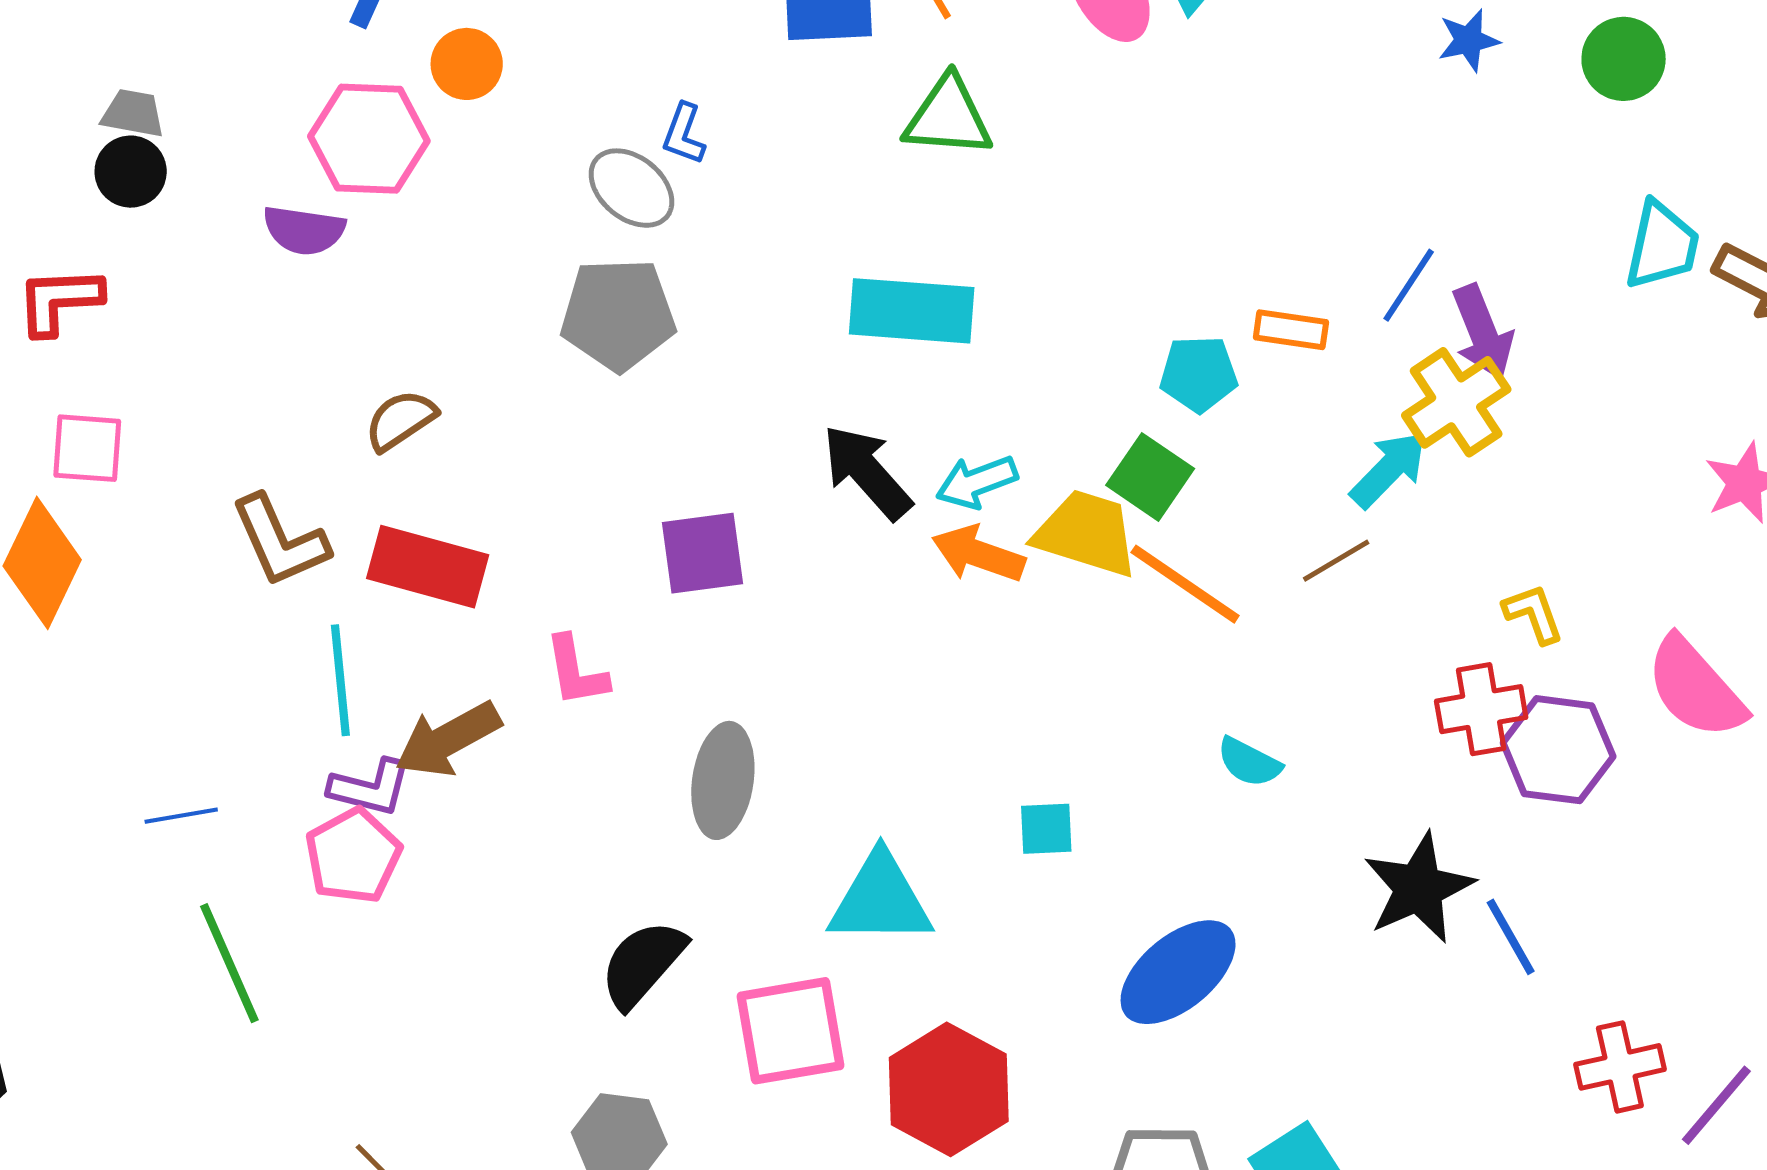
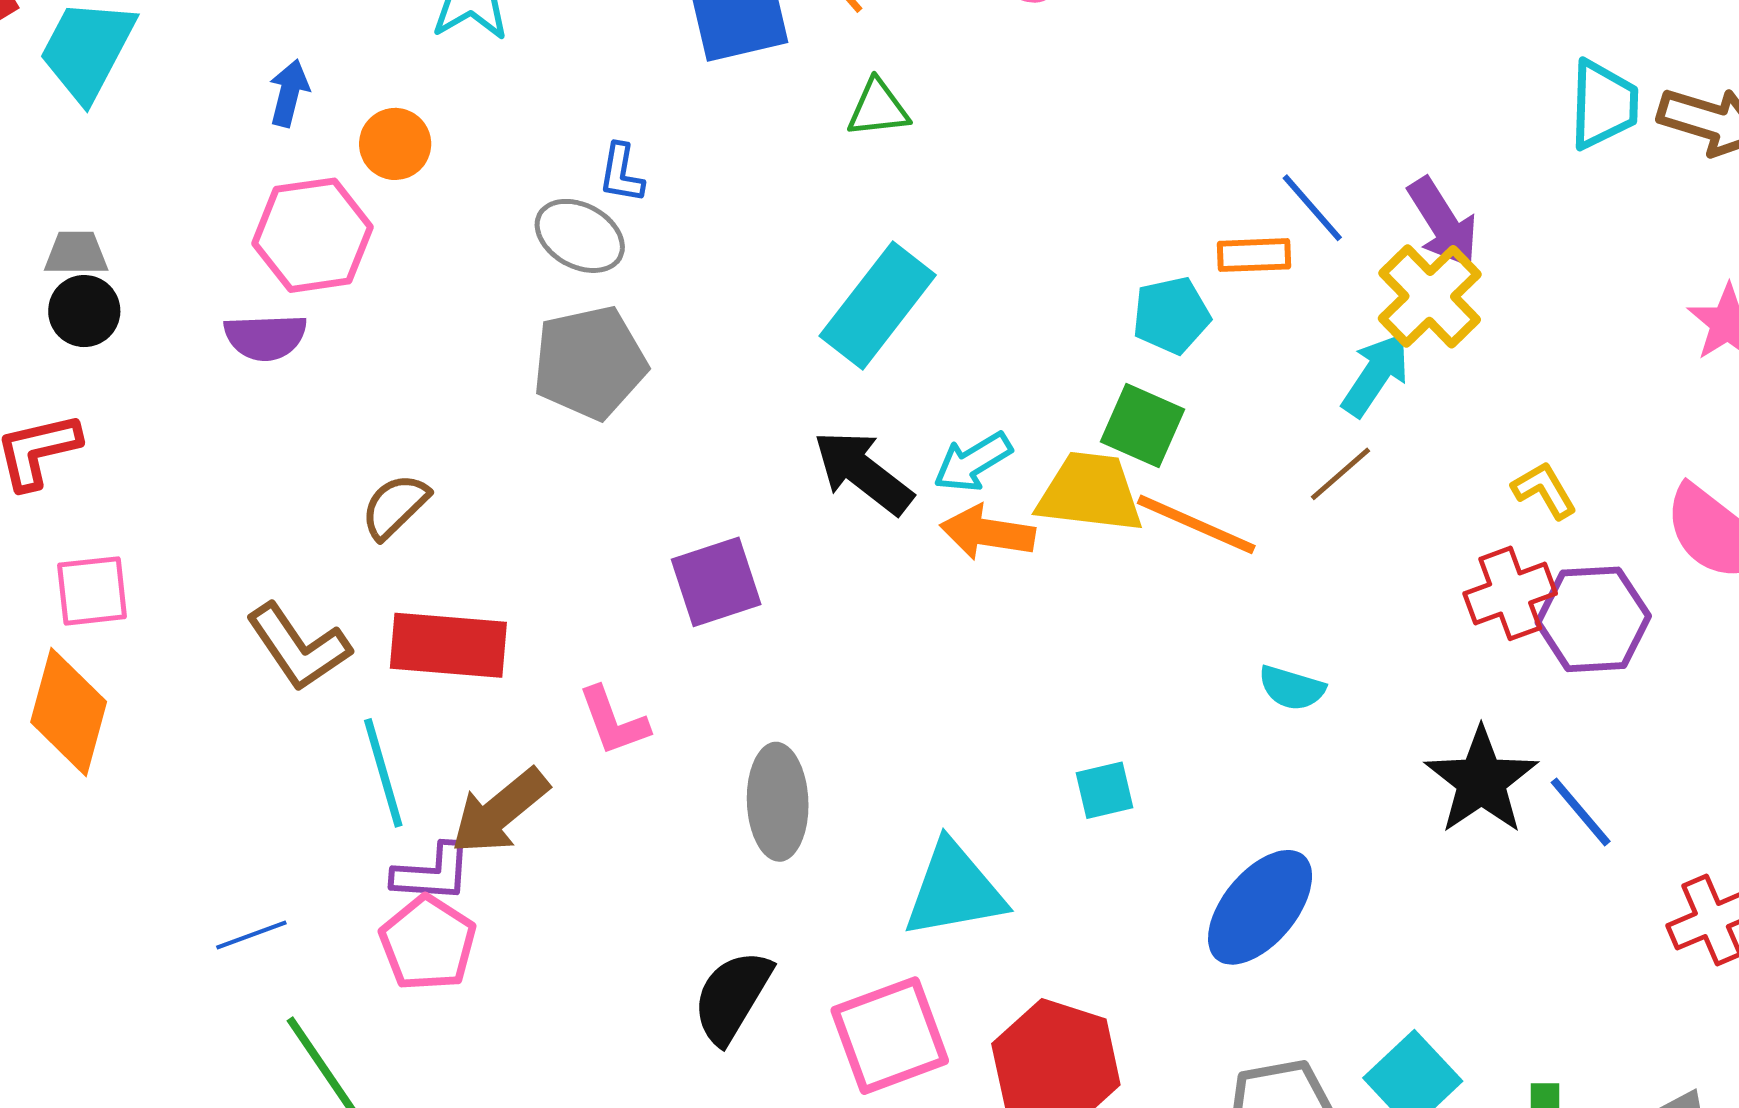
green triangle: (948, 117) -> (878, 108), size x0.7
blue line: (1409, 285) -> (1312, 208), moved, turned -64
cyan rectangle: (912, 311) -> (878, 306), turned -46

